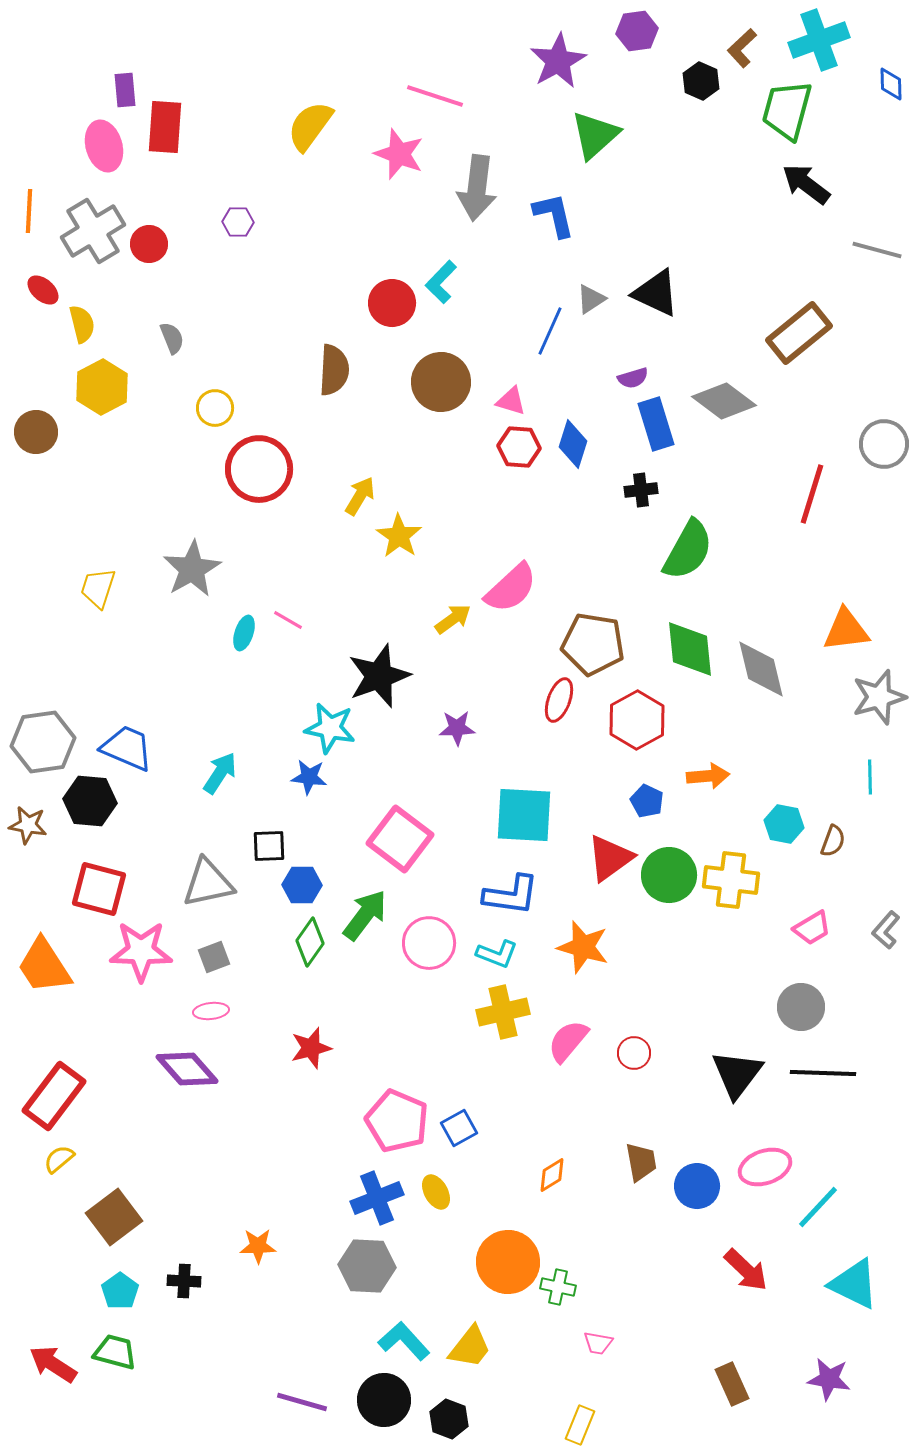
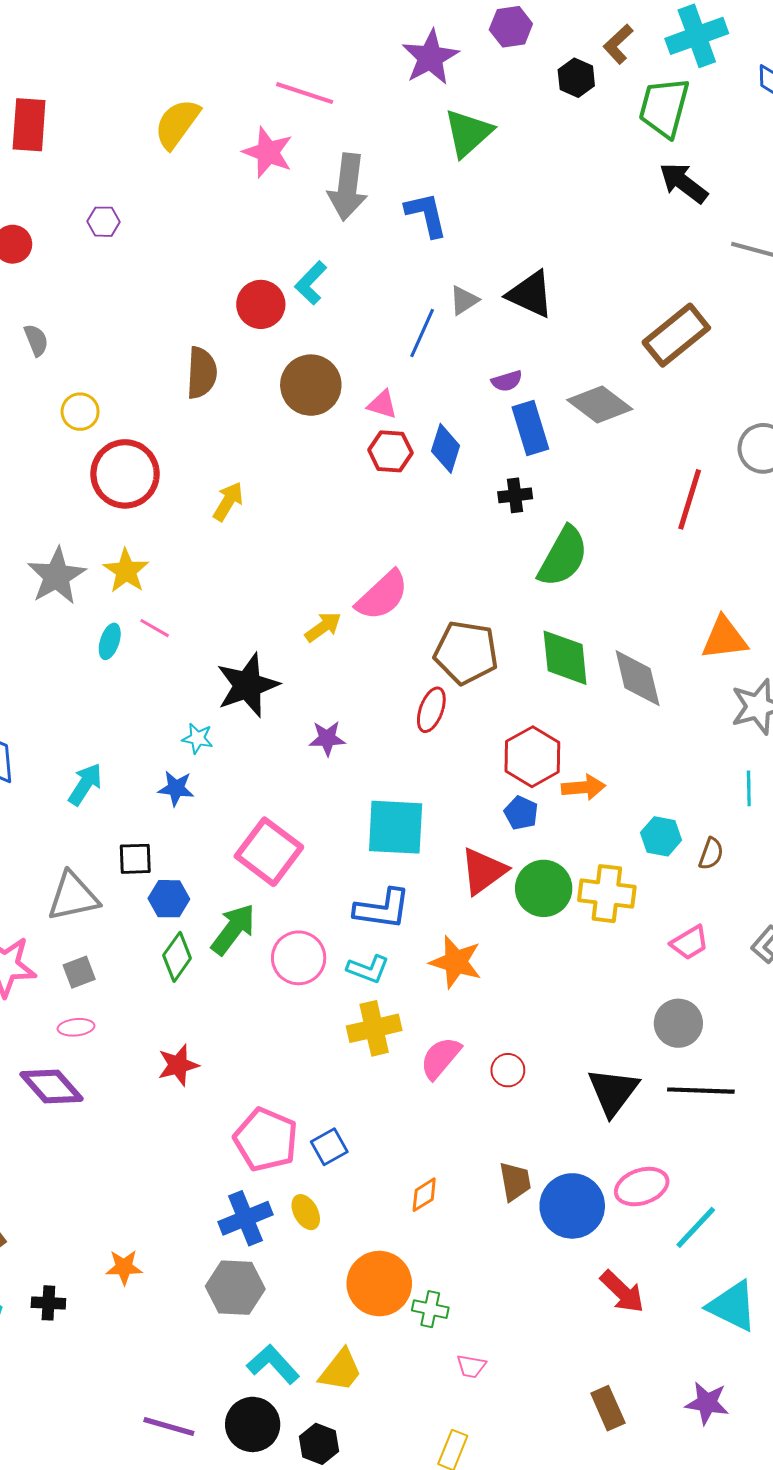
yellow star: (399, 536) -> (126, 571), moved
red hexagon: (637, 720) -> (532, 757), moved
cyan star: (330, 728) -> (198, 738), size x0.6
blue circle: (697, 1186) -> (572, 1206), size x1.4

